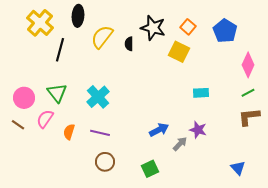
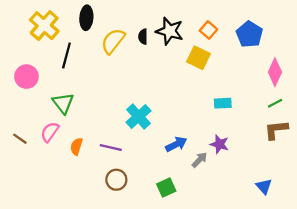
black semicircle: (129, 44) -> (143, 37), moved
cyan cross: (98, 97) -> (139, 116), moved
pink circle: (24, 98) -> (26, 77), moved

